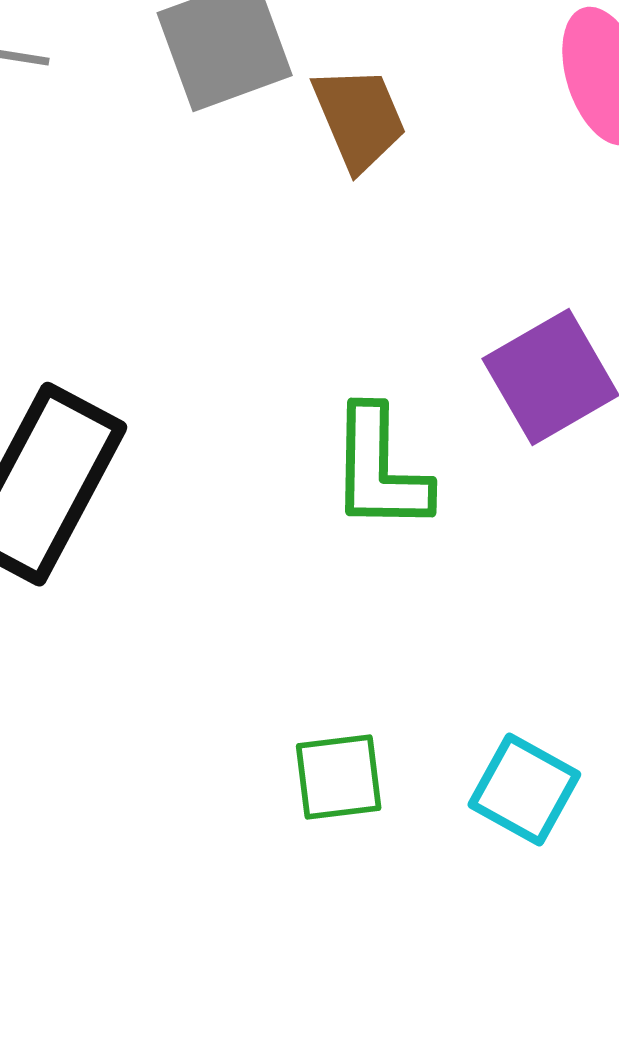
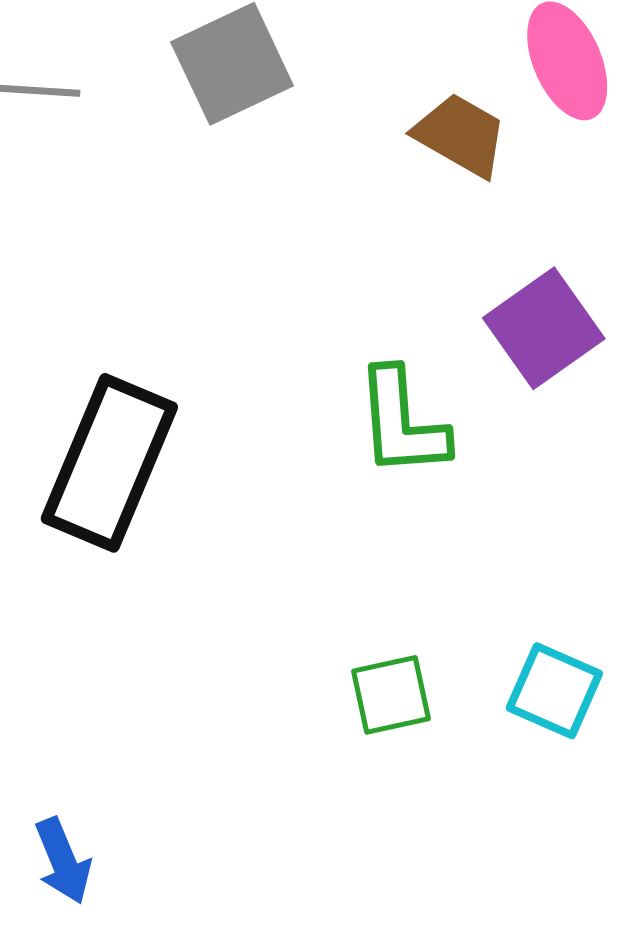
brown trapezoid: (359, 118) -> (461, 135), moved, turned -32

